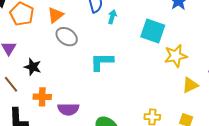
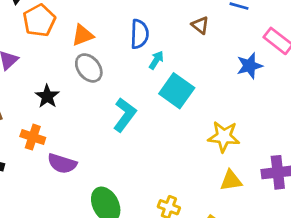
cyan square: (153, 31) -> (177, 91), moved
cyan L-shape: (102, 62) -> (125, 115), turned 110
black star: (33, 67) -> (47, 96), moved

